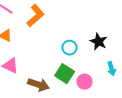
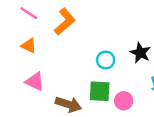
green square: (65, 74) -> (100, 91), turned -30

